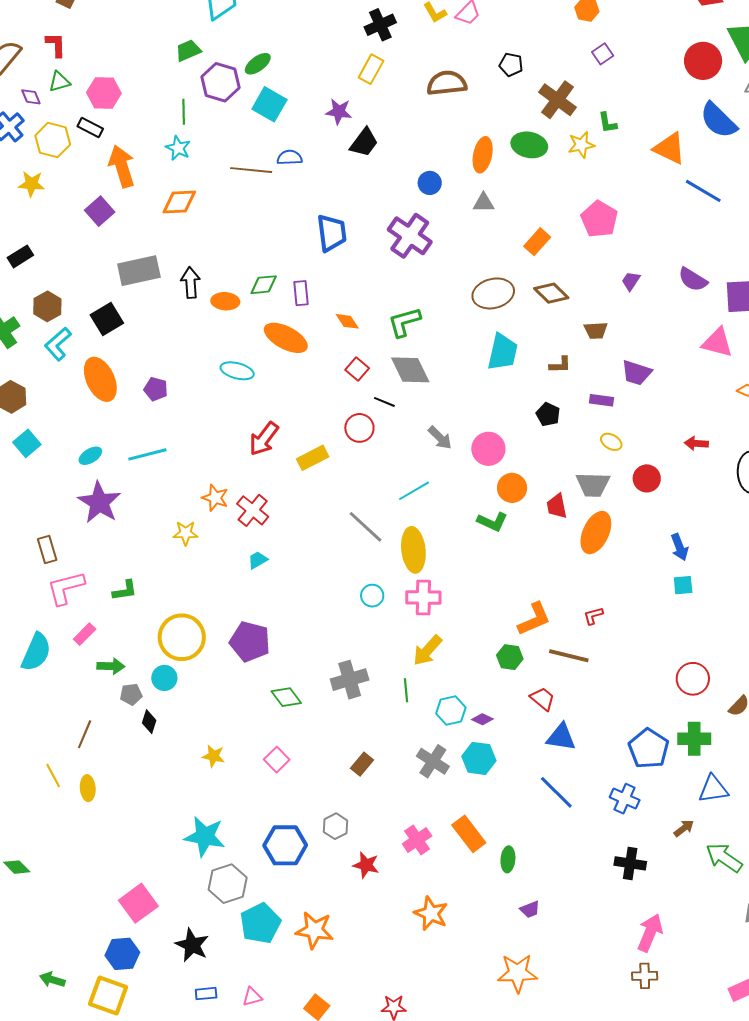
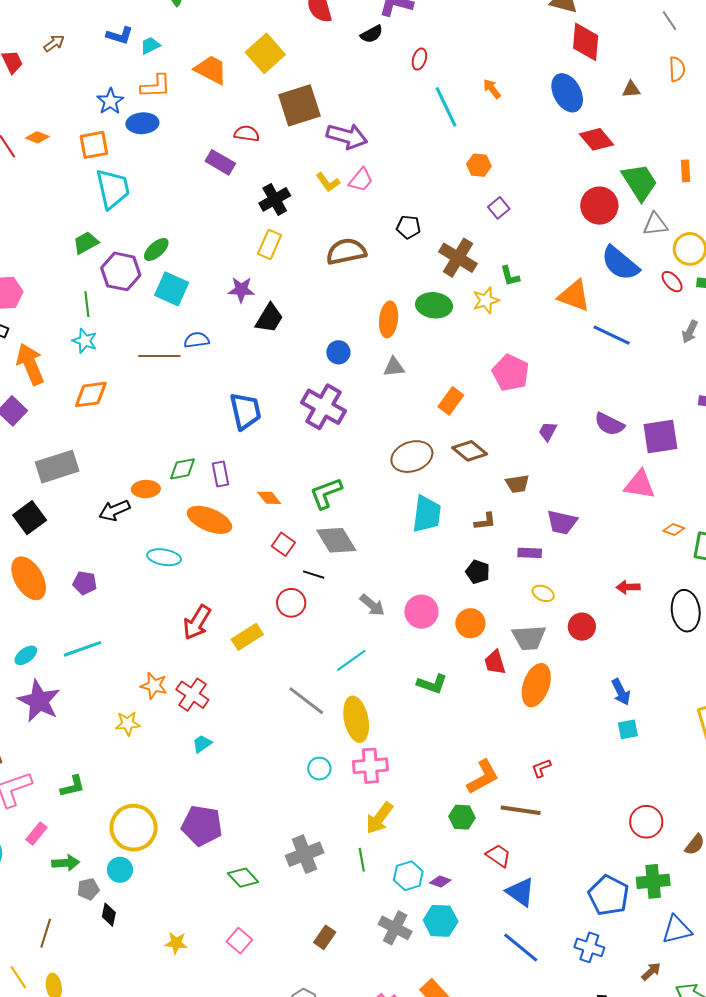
black arrow: (191, 283) -> (114, 510), moved, turned -104
orange circle: (512, 488) -> (470, 623), moved
blue triangle: (561, 737) -> (520, 892), turned 32

